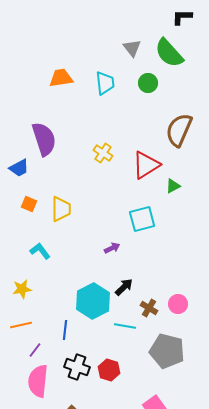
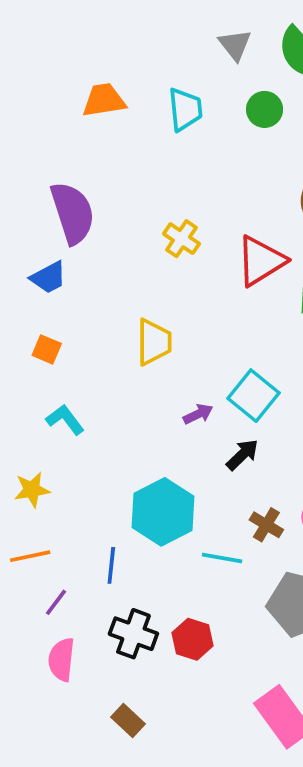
blue trapezoid: (19, 168) -> (49, 277), moved
orange square: (29, 204) -> (47, 349), moved
yellow trapezoid: (61, 209) -> (154, 342), moved
cyan square: (142, 219) -> (253, 396), moved, turned -36
black arrow: (124, 287) -> (242, 455), moved
pink semicircle: (38, 381) -> (61, 660), size x0.7

